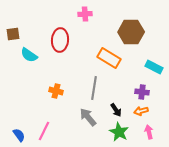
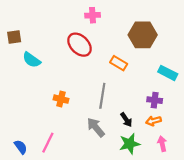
red ellipse: (60, 40) -> (79, 45), moved, turned -50
orange rectangle: (109, 58) -> (119, 63), size x0.7
green star: (119, 132) -> (130, 144), turned 30

